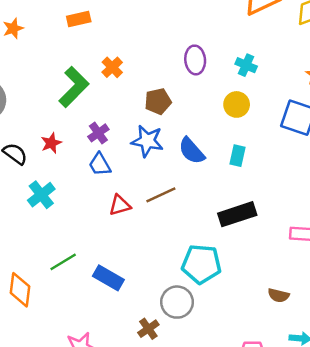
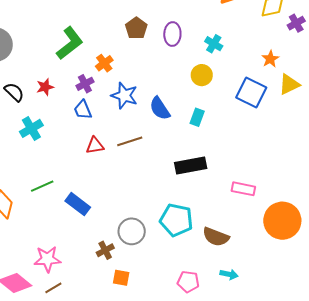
orange cross: (112, 67) -> (104, 63), moved
brown pentagon: (158, 101) -> (136, 28), moved, turned -30
cyan pentagon: (201, 264) -> (176, 220), moved
brown semicircle: (278, 295) -> (216, 237), size x1.5

